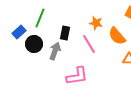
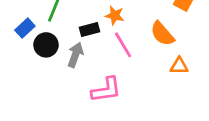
orange star: (96, 23) -> (115, 15), moved
black rectangle: (65, 33) -> (89, 29), turned 64

